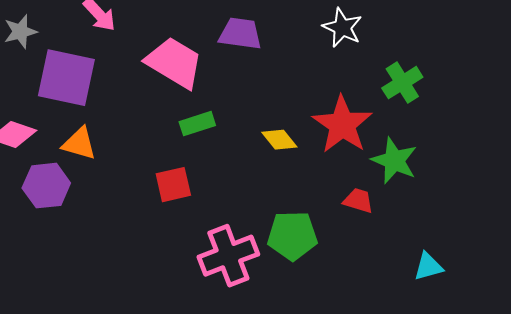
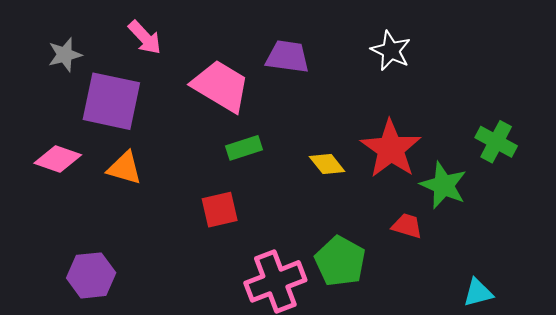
green cross: (402, 83) -> (496, 142), moved, turned -30
purple hexagon: (46, 186) -> (91, 275), moved
green pentagon: (292, 236) -> (340, 261), turned 30

